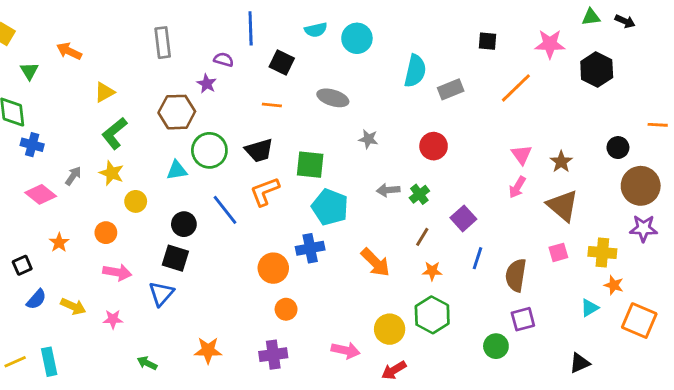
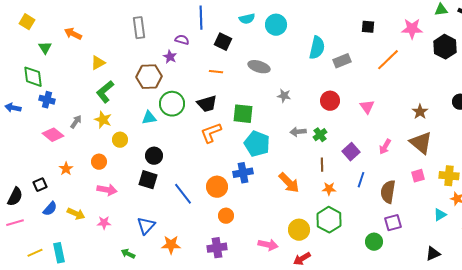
pink triangle: (522, 155) -> (367, 107), moved
pink arrow: (517, 187) -> (385, 147), moved
blue line: (225, 210) -> (183, 194), moved
brown line: (422, 237) -> (322, 165), turned -32
blue triangle: (161, 294) -> (146, 226), moved

